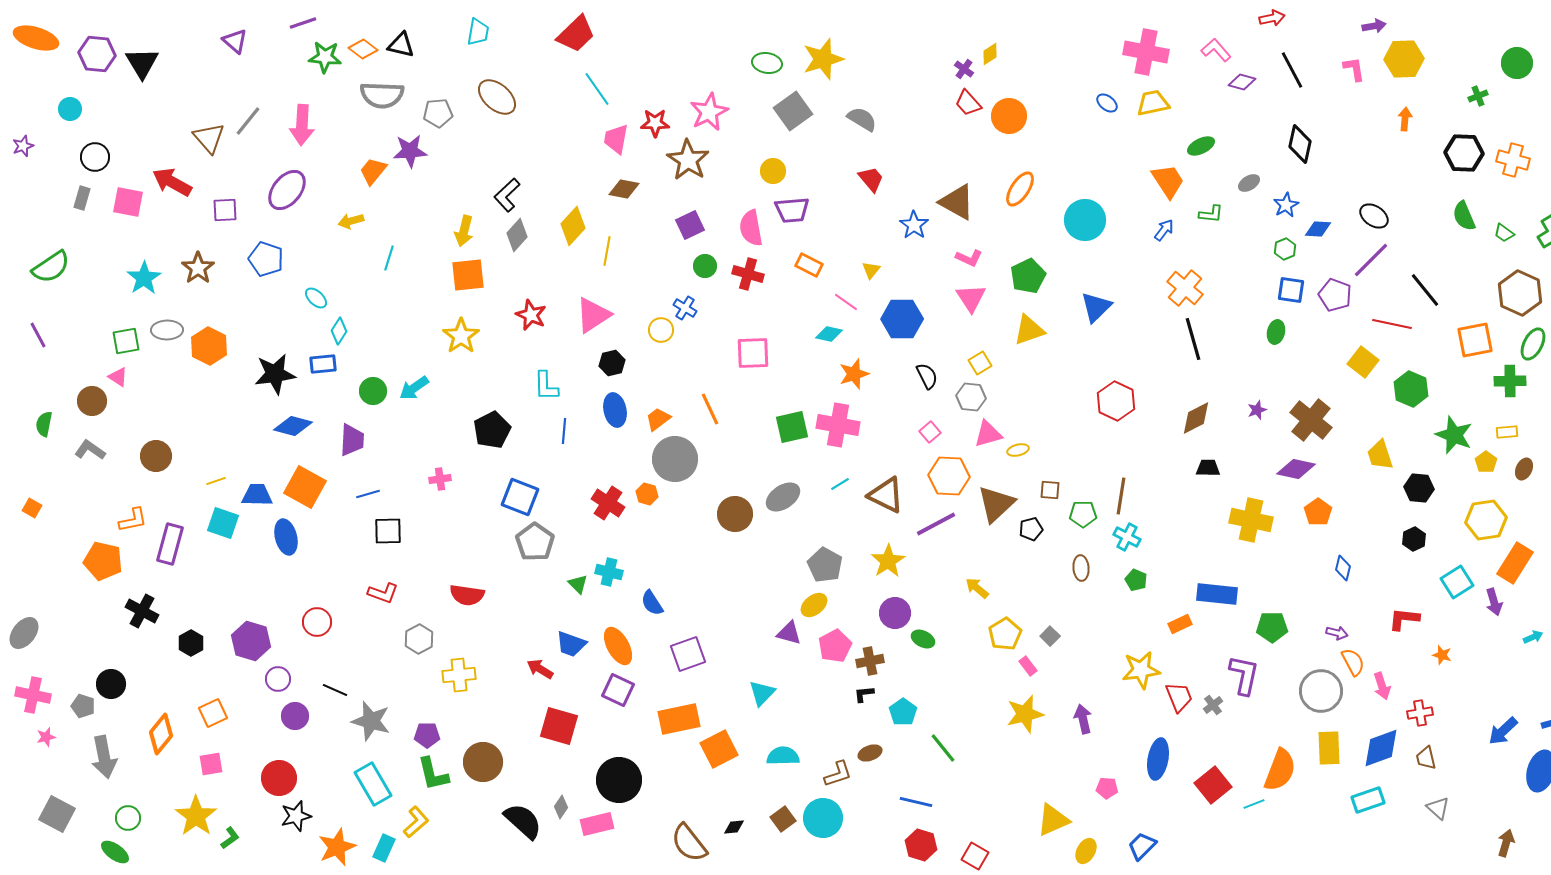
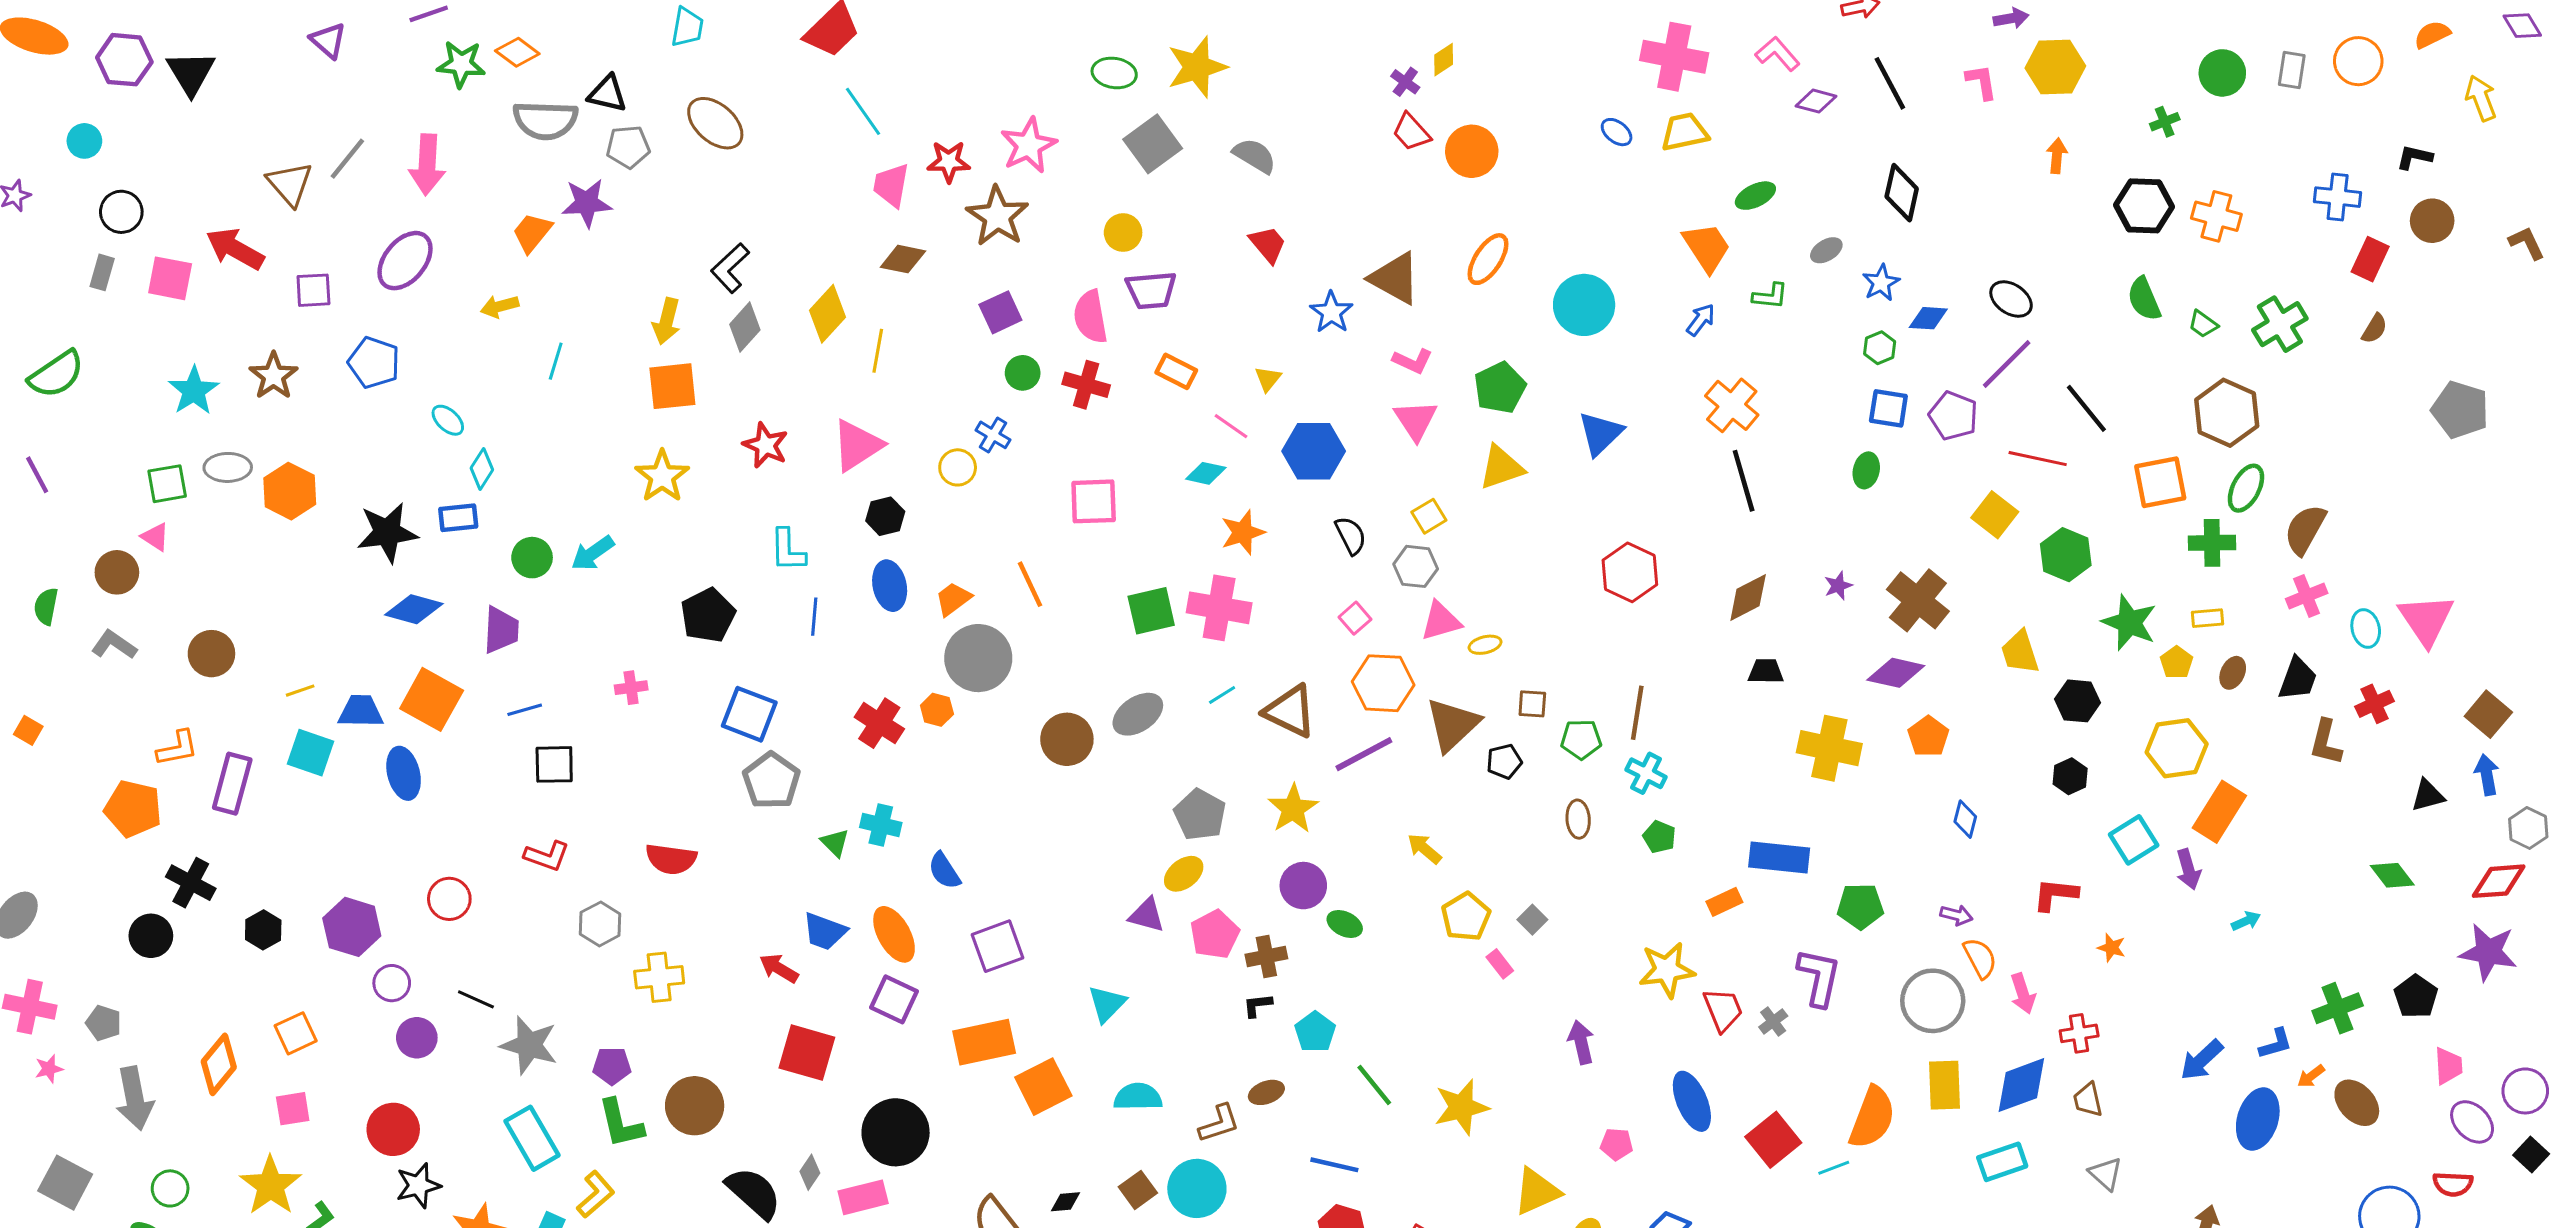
black triangle: (401, 45) -> (607, 94), moved
black circle: (111, 684) -> (151, 936), moved
yellow star: (1025, 714) -> (1461, 1107), moved
blue ellipse: (1158, 759) -> (1692, 1101), turned -33

